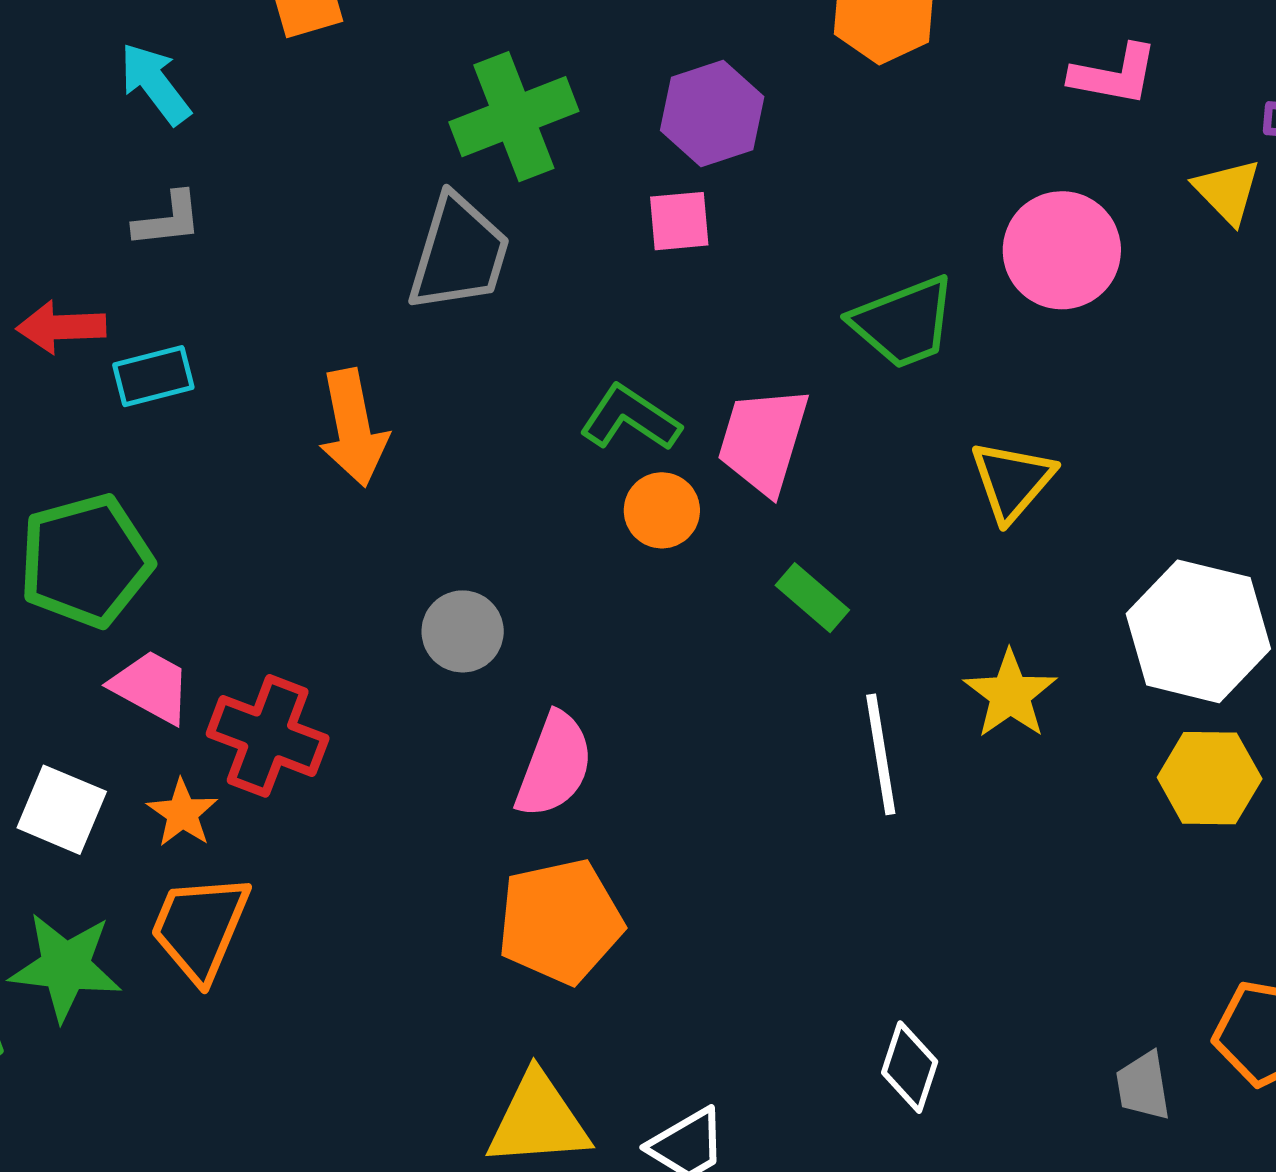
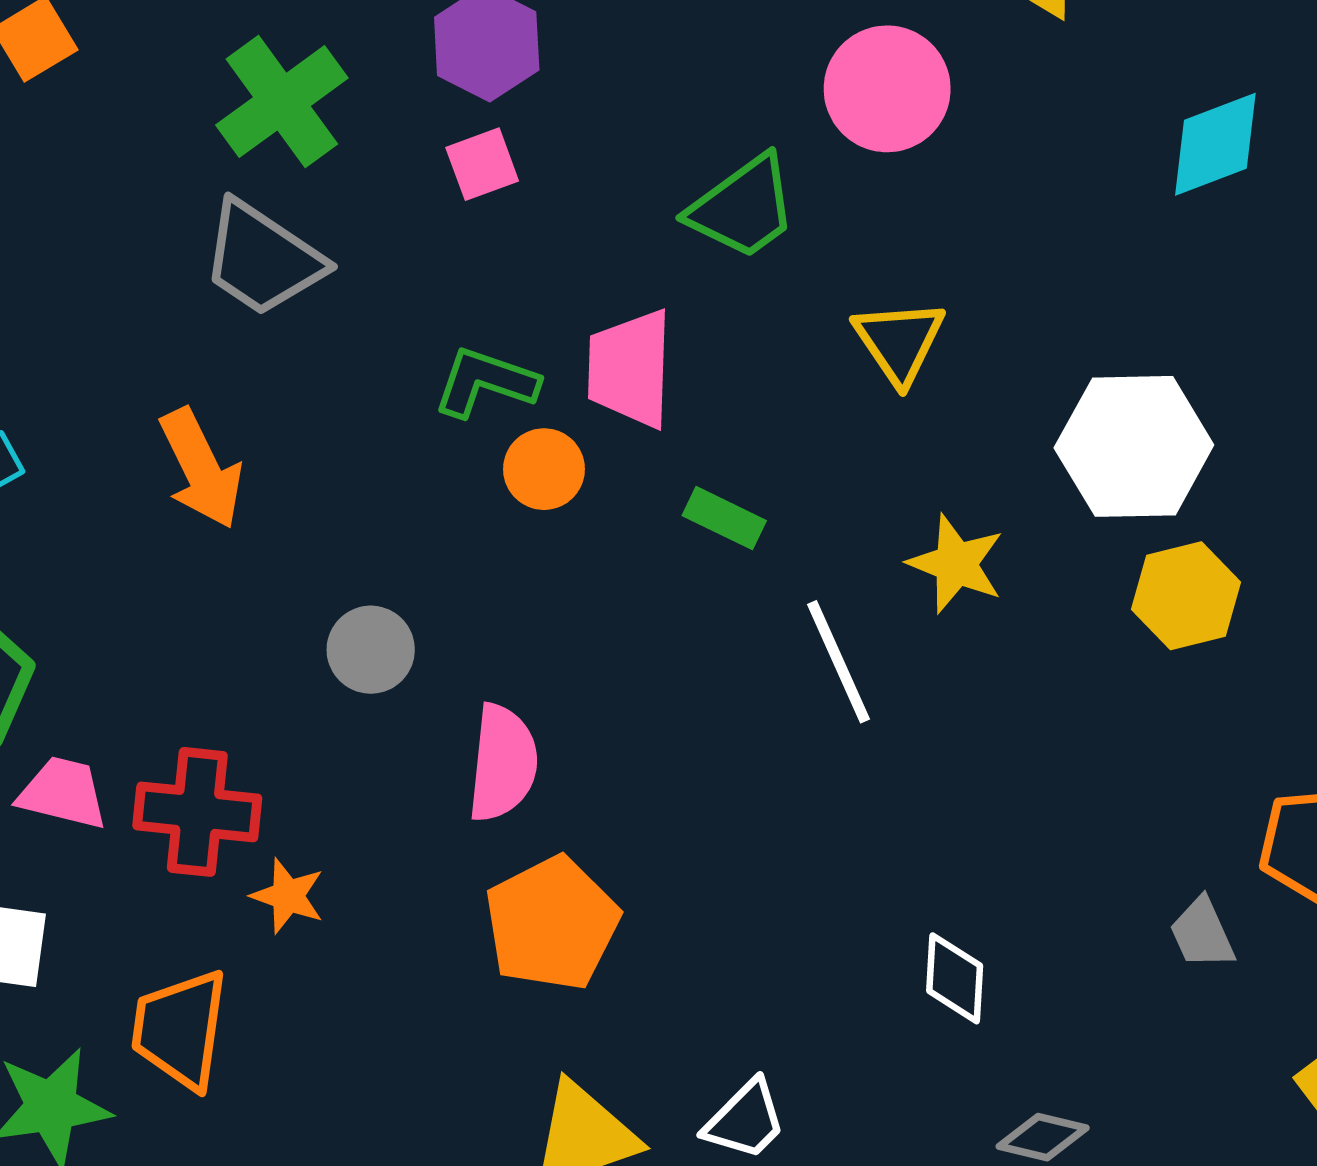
gray trapezoid: (459, 253) -> (262, 259), turned 122
orange star: (182, 813) -> (288, 896), moved

